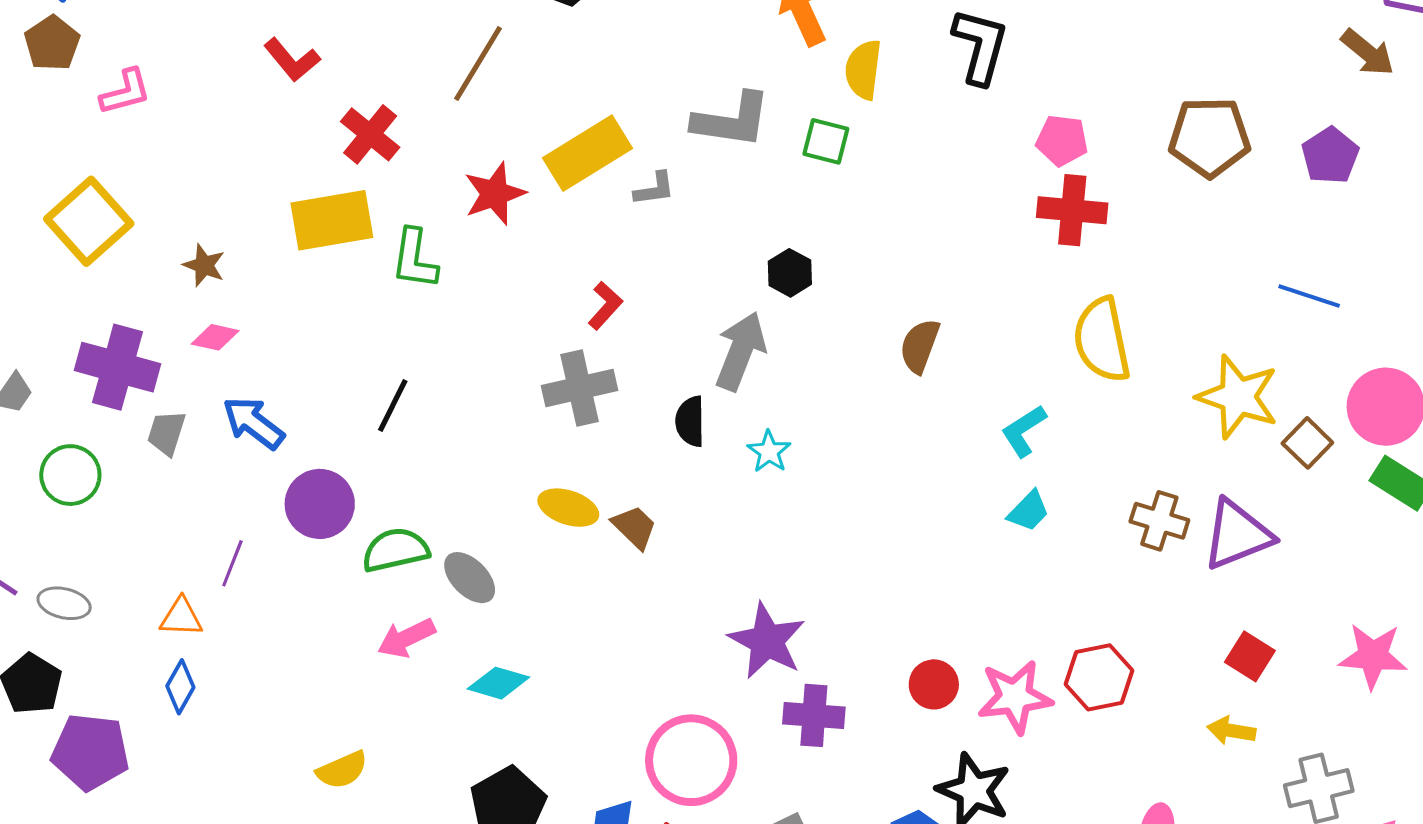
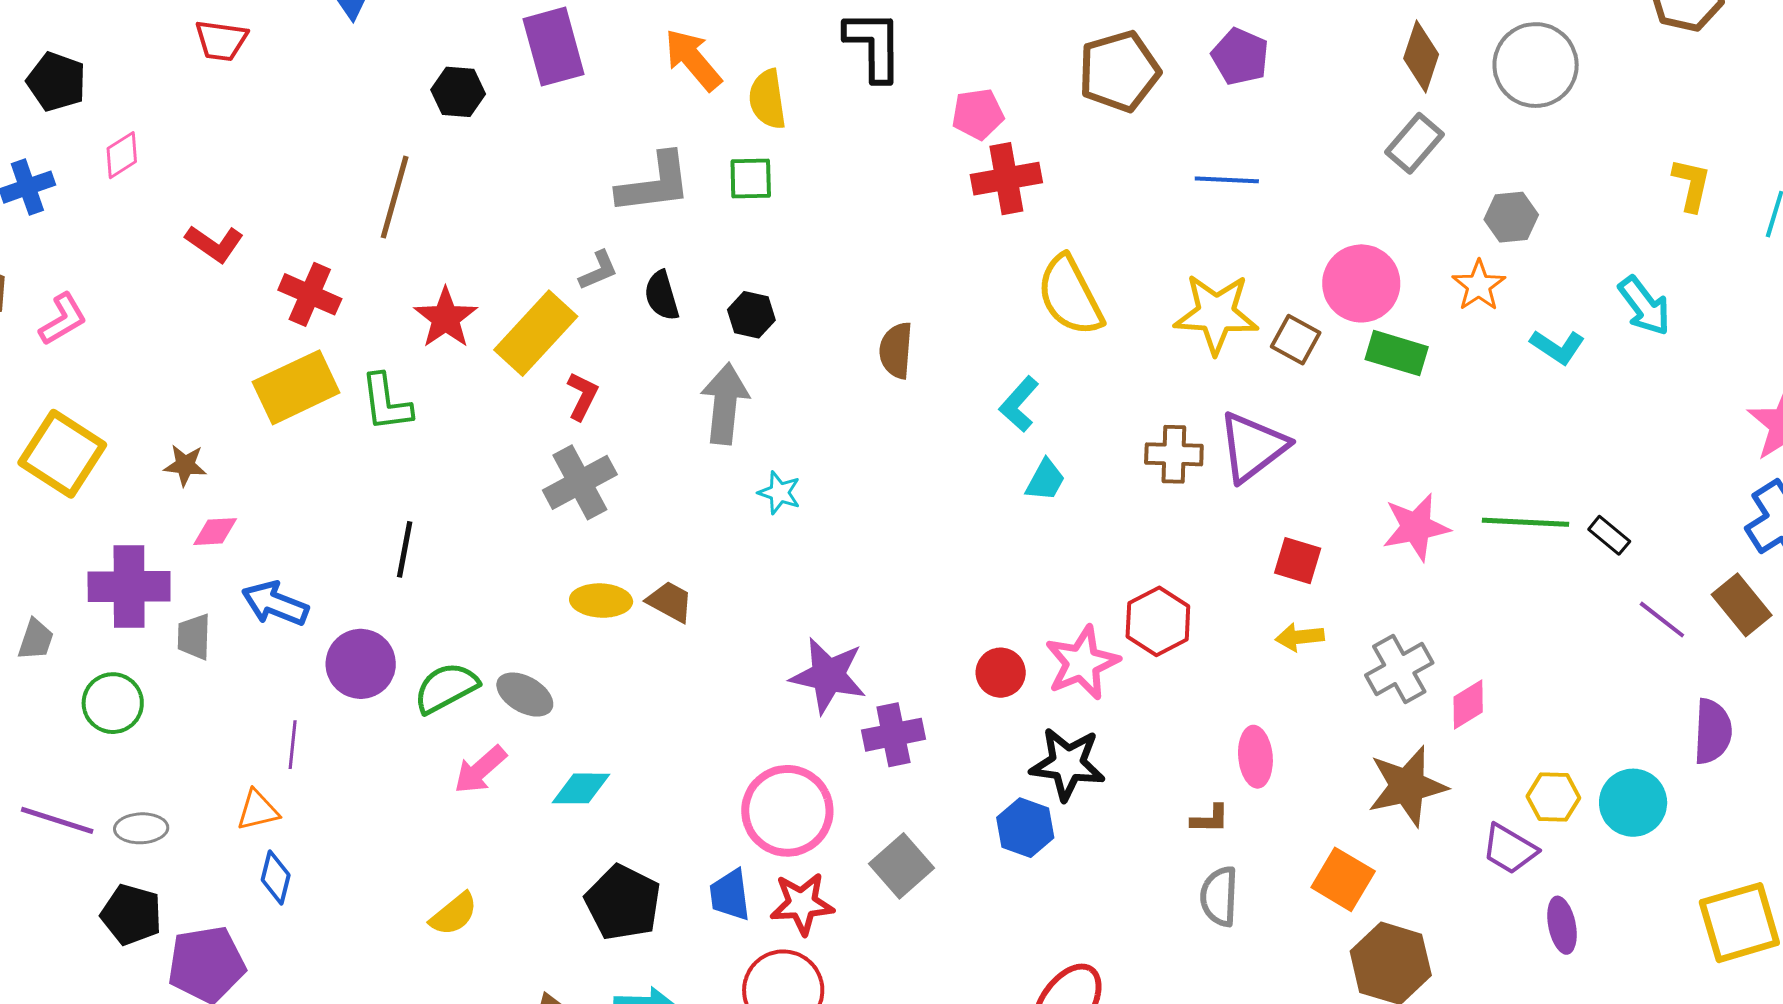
yellow rectangle: (587, 153) -> (536, 333), moved
blue line: (1309, 296) -> (1227, 180), moved
black semicircle: (690, 421) -> (662, 296), moved

